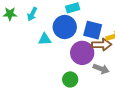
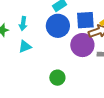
cyan triangle: (45, 39) -> (25, 47), moved
green circle: (70, 79) -> (57, 78), moved

